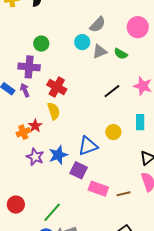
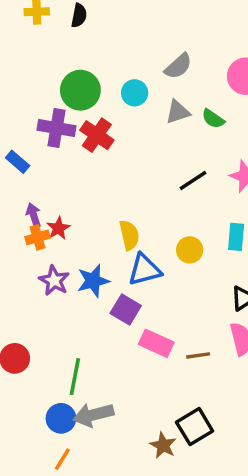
cyan circle: (82, 42) -> (135, 93), moved
green circle: (41, 44) -> (80, 90), size x1.5
red cross: (57, 87) -> (97, 135), moved
purple arrow: (25, 90) -> (34, 215), moved
yellow semicircle: (54, 111) -> (129, 235), moved
green line: (52, 212) -> (75, 377), turned -35

